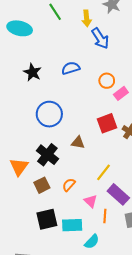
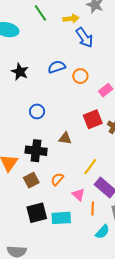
yellow arrow: (87, 18) -> (71, 19), turned -91
orange circle: (107, 81) -> (80, 76), moved
blue circle: (49, 114) -> (37, 111), size x0.6
black cross: (47, 155) -> (36, 151), turned -30
cyan semicircle: (92, 242) -> (102, 232), moved

